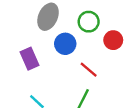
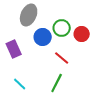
green circle: (89, 22) -> (62, 28), moved

